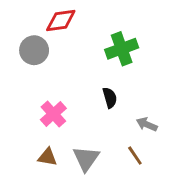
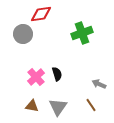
black semicircle: (110, 98) -> (57, 74), moved

